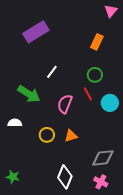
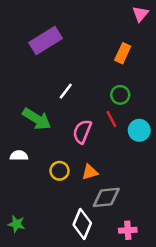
gray diamond: (103, 158) -> (106, 197), moved
pink cross: (101, 182) -> (128, 230), turned -32

